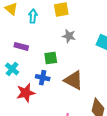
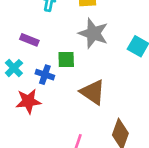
gray star: (69, 36) -> (93, 33), size x1.6
blue cross: (43, 78) -> (45, 75), moved

